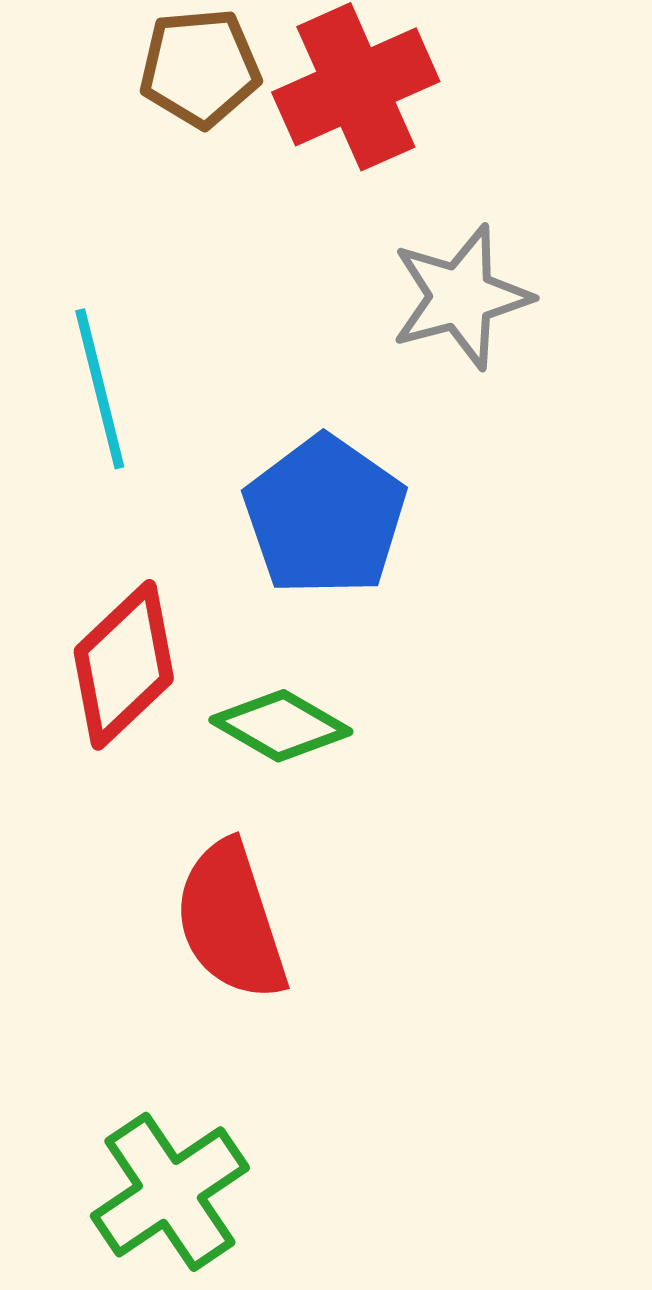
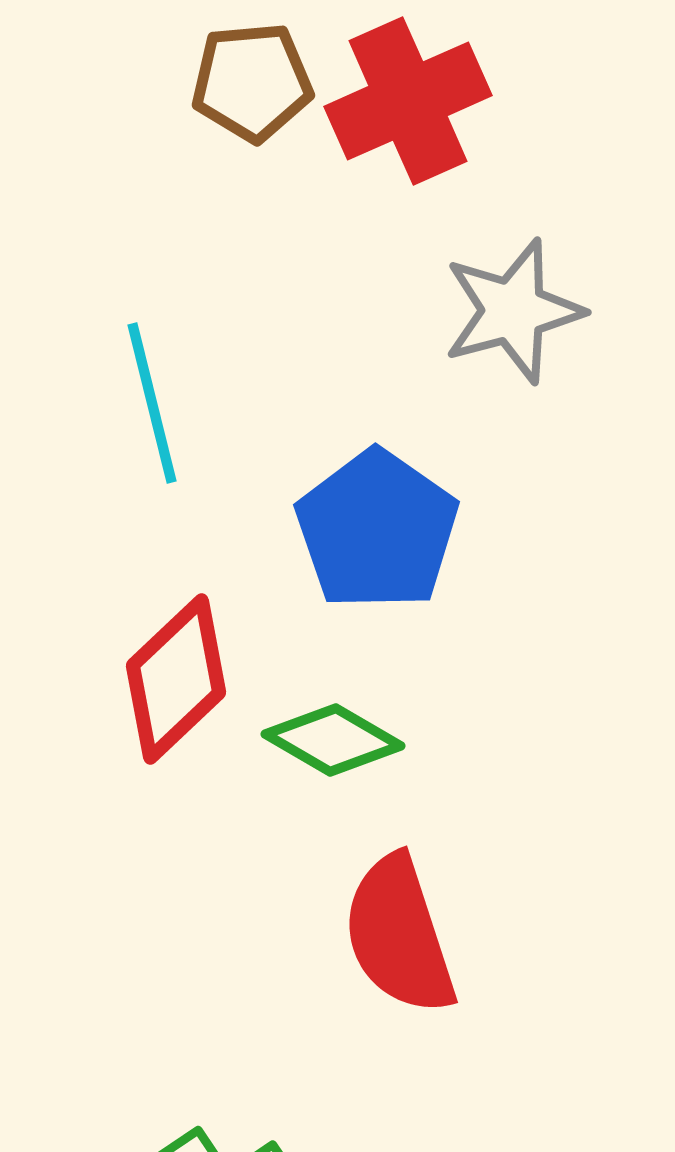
red semicircle: (231, 921) -> (399, 935), moved

